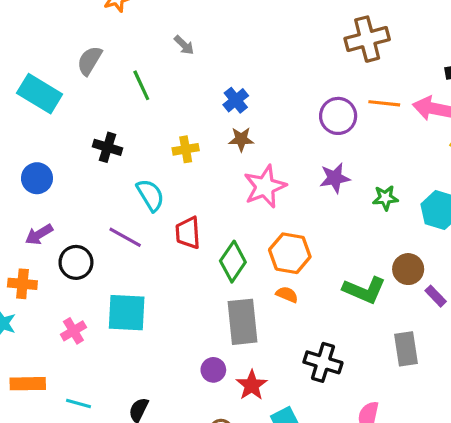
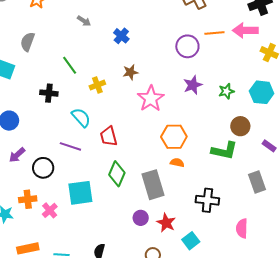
green line: (141, 85) -> (70, 65), moved
blue cross: (236, 100) -> (121, 36), moved
green diamond: (233, 262) -> (117, 174), moved
brown circle: (408, 269) -> (240, 126), moved
orange cross: (22, 284) -> (28, 199), moved

